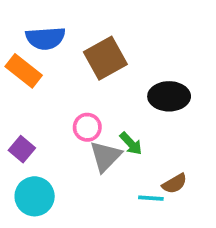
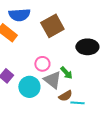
gray triangle: (105, 156) -> (52, 80), turned -36
brown semicircle: (175, 184) -> (65, 96), moved
cyan circle: (35, 196) -> (29, 87), moved

